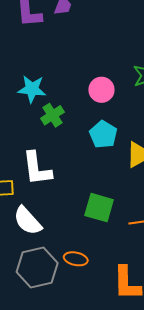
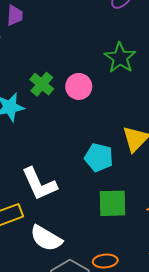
green cross: (52, 115) -> (42, 84), moved
cyan pentagon: (103, 134) -> (99, 157), moved

